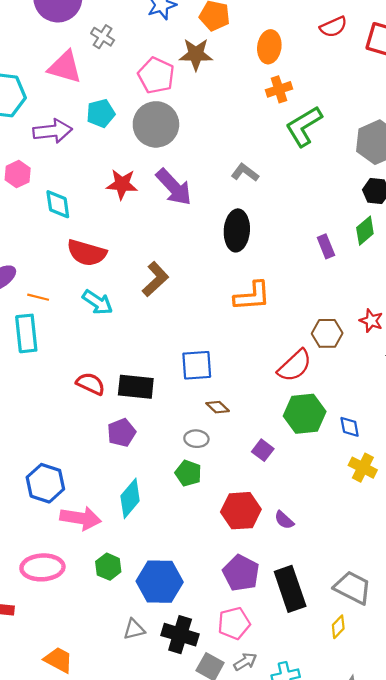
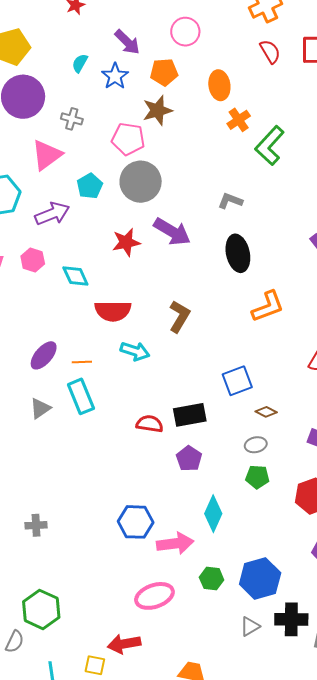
red semicircle: (333, 27) -> (270, 52), turned -80
pink triangle: (65, 67) -> (47, 155), turned -36

